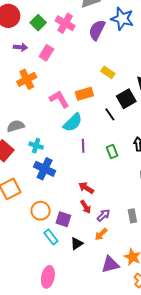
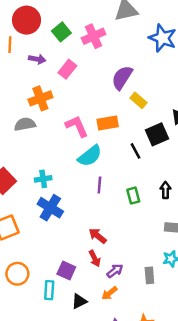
pink cross: (65, 23) -> (94, 36), turned 30
purple semicircle: (97, 30) -> (122, 78), moved
gray semicircle: (16, 126) -> (25, 124), moved
cyan cross: (36, 146) -> (43, 179), turned -32
orange circle: (41, 211) -> (17, 274), moved
cyan rectangle: (51, 237) -> (49, 290), turned 35

